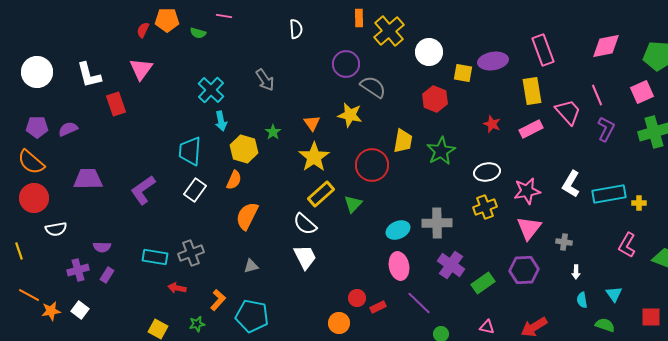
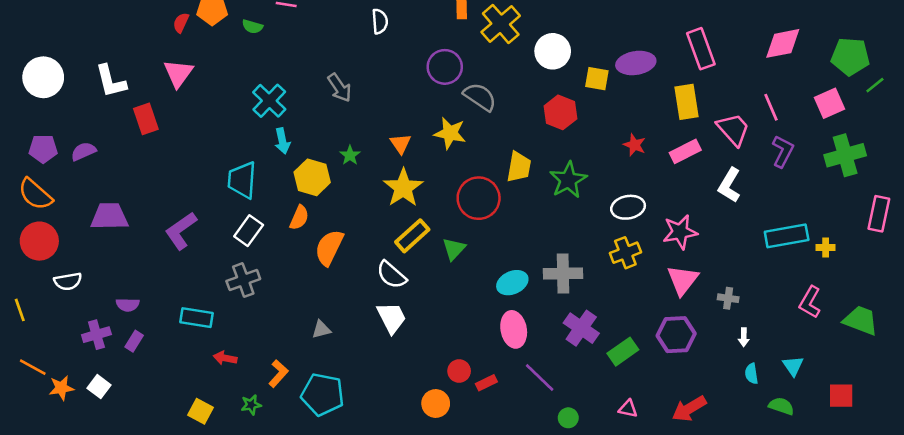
white L-shape: (571, 184) -> (729, 185), moved
orange semicircle: (247, 216) -> (329, 248), moved
gray cross: (191, 253) -> (243, 280), moved

